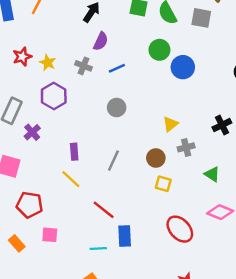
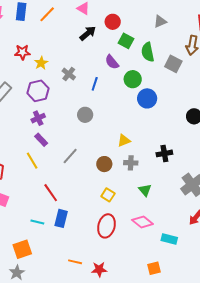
purple semicircle: (101, 41) -> (112, 62), moved, turned 98
blue line: (117, 68) -> (95, 84), turned -64
purple cross: (32, 132) -> (38, 118), moved
purple rectangle: (74, 152) -> (41, 140), turned -56
yellow square: (163, 184) -> (108, 195), moved
red ellipse: (180, 229) -> (106, 226), turned 40

